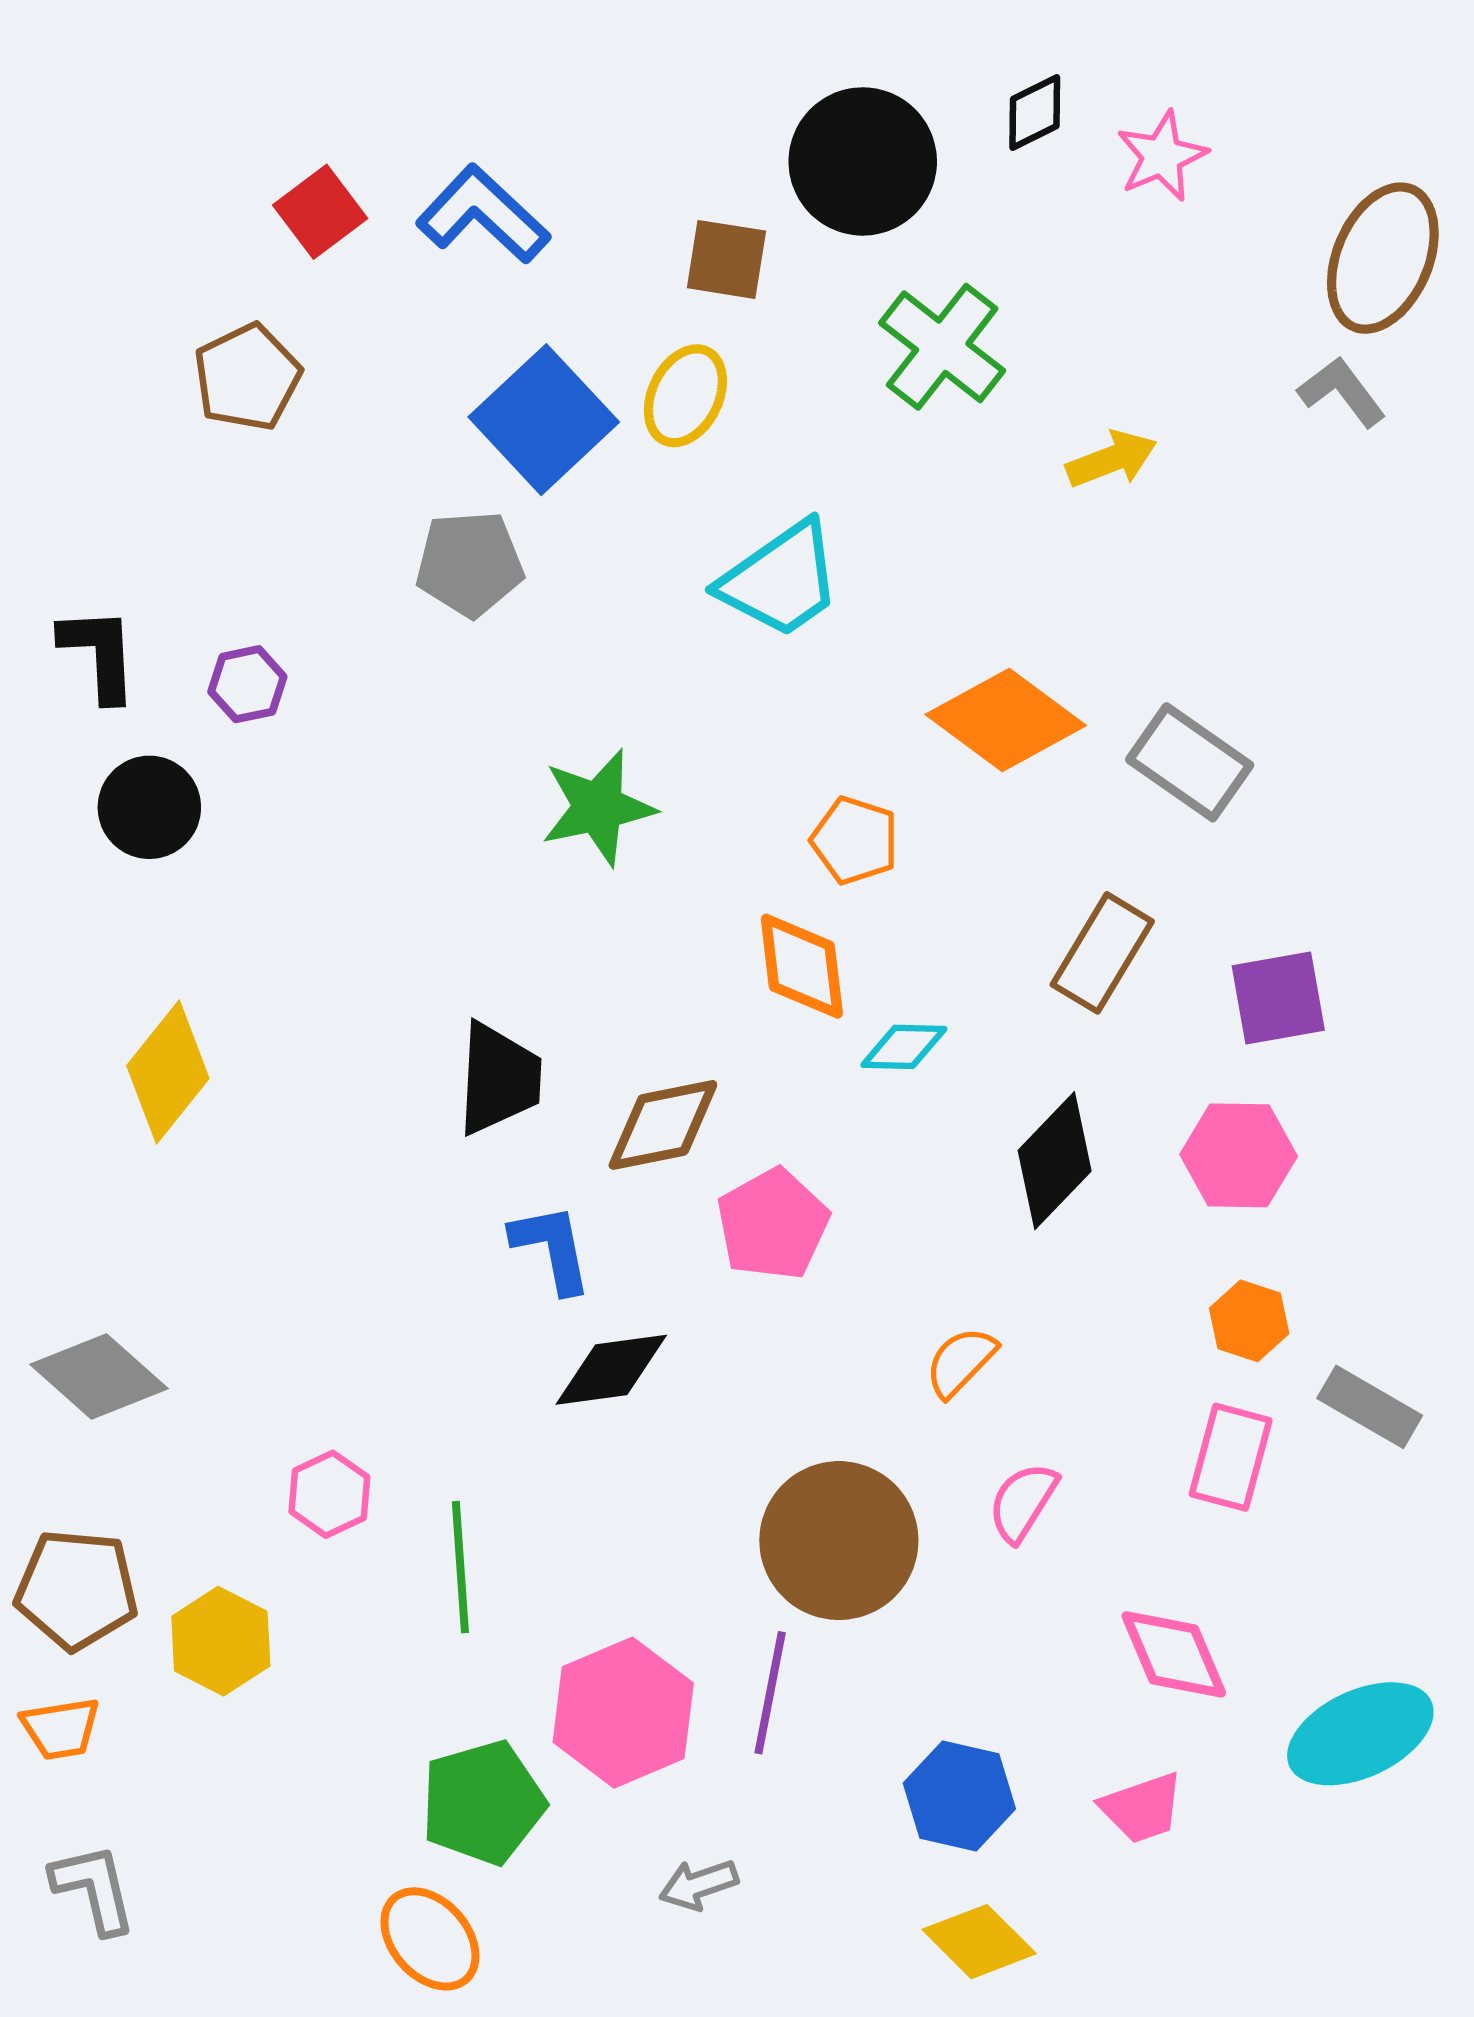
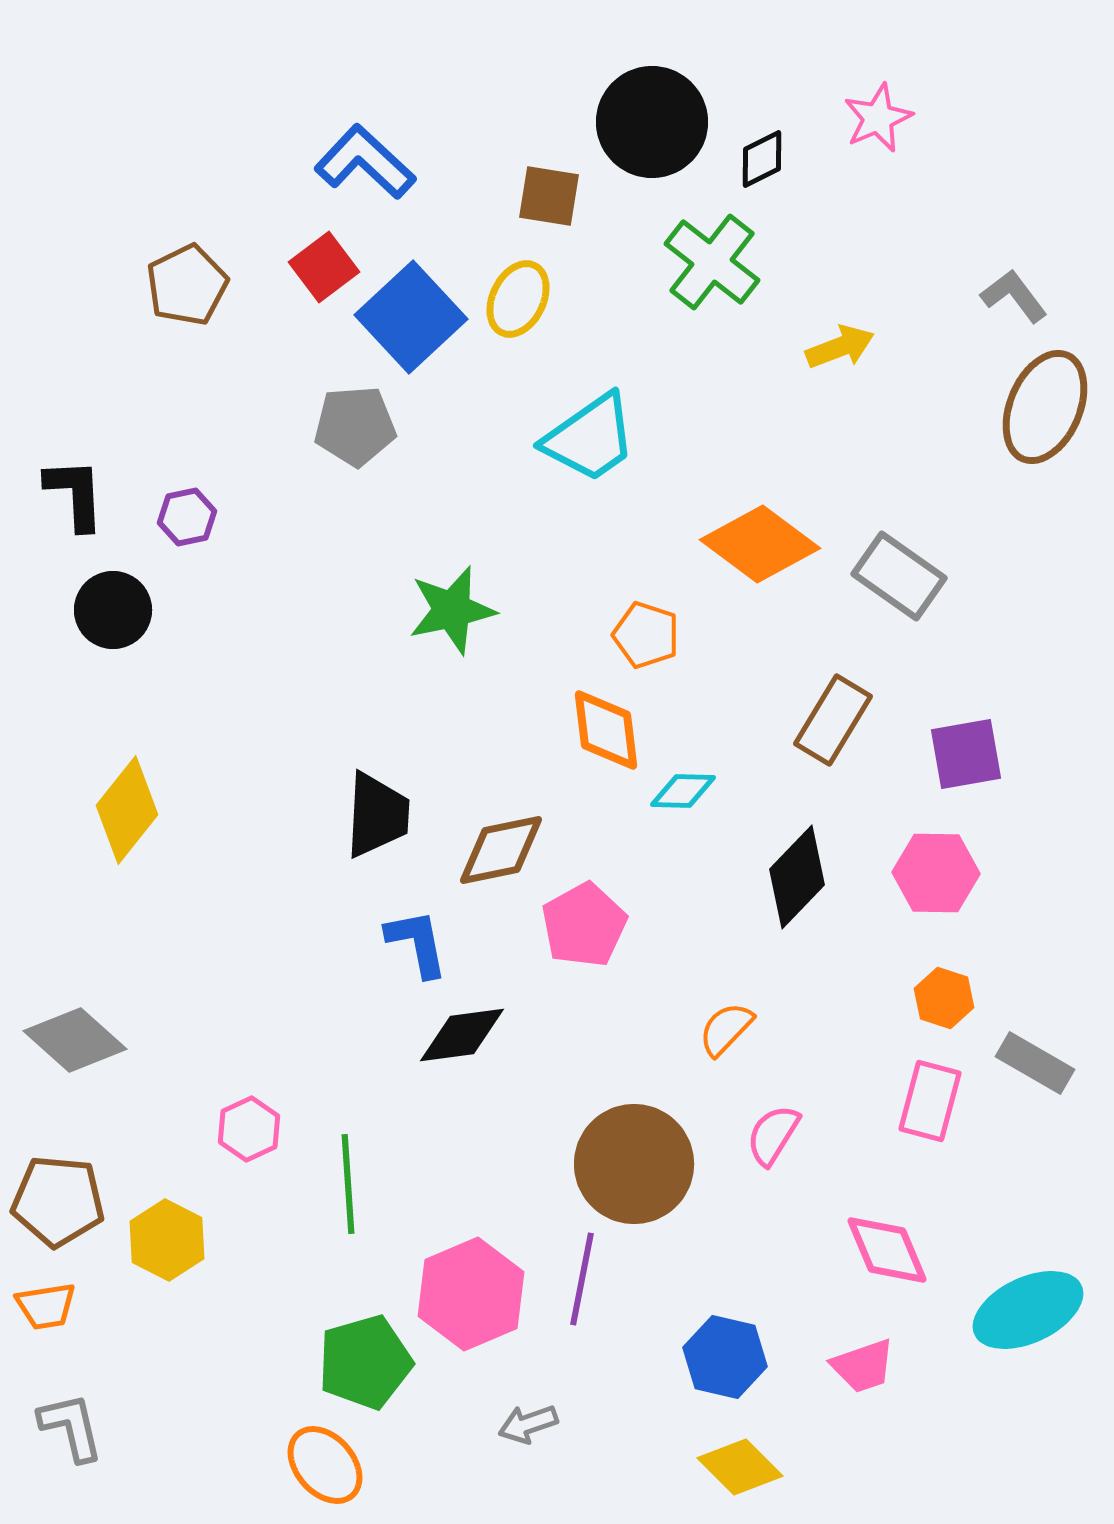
black diamond: (1035, 112) -> (762, 159), moved
red square: (320, 212) -> (324, 267), moved
brown ellipse: (1383, 258) -> (1045, 407), moved

